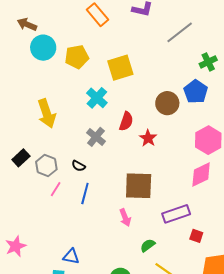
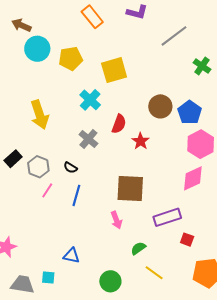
green cross: (208, 62) -> (202, 66), turned -30
blue pentagon: (196, 92) -> (190, 112), moved
blue triangle: (71, 256) -> (72, 256), moved

